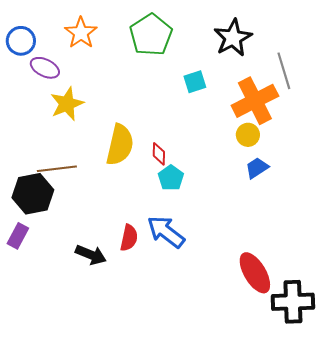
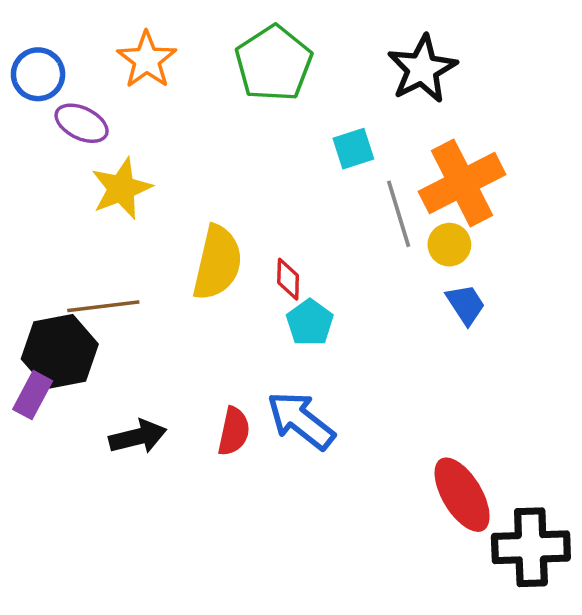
gray line: (284, 71) -> (399, 214), moved
blue trapezoid: (257, 168) -> (466, 304), turned 90
purple rectangle: (18, 236) -> (33, 395), moved
black arrow: (91, 255) -> (138, 437), moved, turned -36

